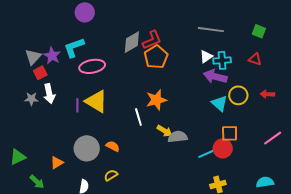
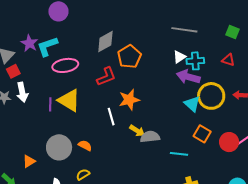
red L-shape: (152, 40) -> (106, 77), moved
purple star: (52, 56) -> (29, 43), moved
yellow circle: (238, 95) -> (211, 96), size x1.4
orange square: (230, 133) -> (202, 134), turned 30
red circle: (223, 148) -> (229, 142), moved
cyan line: (207, 154) -> (179, 154), turned 30

